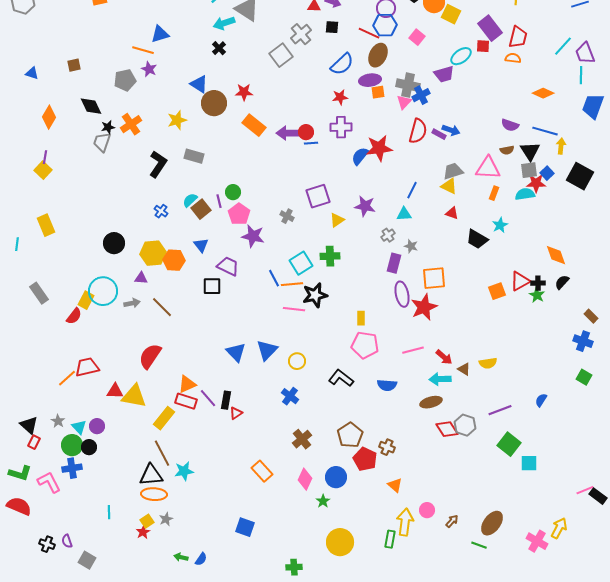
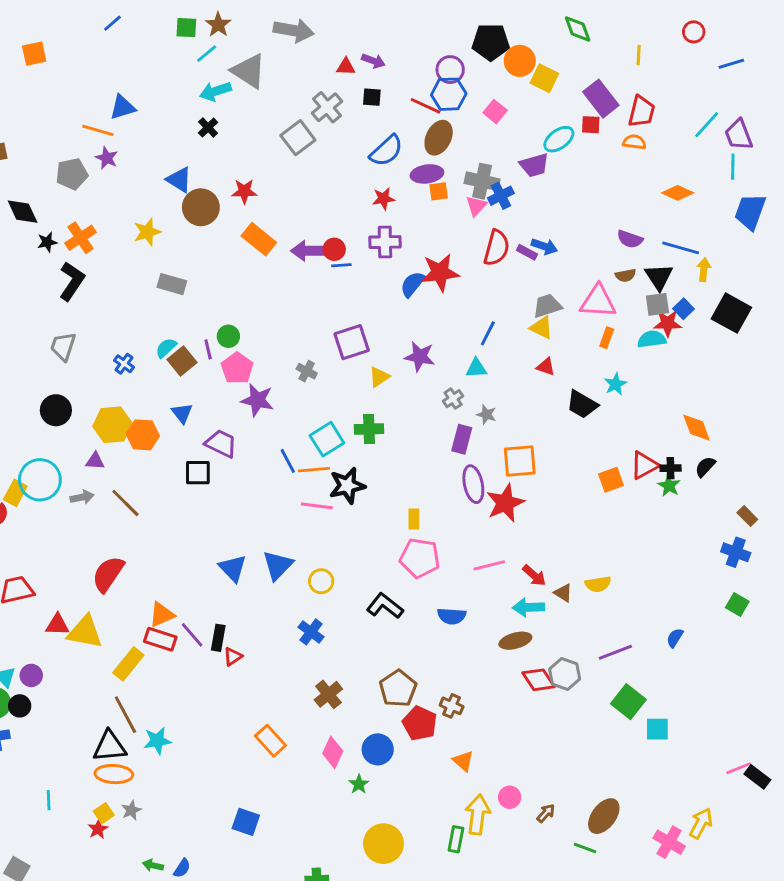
gray trapezoid: (102, 142) -> (63, 346), moved
black L-shape: (158, 164) -> (72, 281), moved

